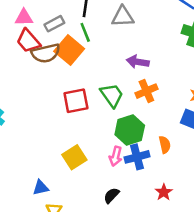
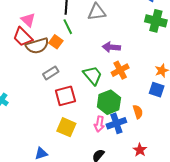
pink triangle: (24, 17) -> (28, 20), moved, turned 49
gray rectangle: (54, 24) -> (51, 73), moved
orange square: (69, 50) -> (56, 42), size x0.6
red square: (76, 101) -> (65, 96), moved
yellow square: (74, 157) -> (66, 127), turned -30

